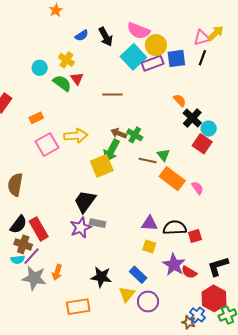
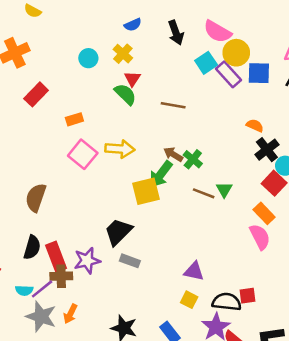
blue semicircle: (82, 35) -> (133, 25), moved
cyan square: (133, 57) -> (206, 63), size x0.7
purple rectangle: (153, 63) -> (229, 74), turned 60
green semicircle: (62, 83) -> (125, 94), moved
orange semicircle: (180, 100) -> (255, 125), turned -32
pink square: (47, 145) -> (83, 154), turned -30
orange rectangle: (172, 179) -> (264, 213), moved, size x0.7
pink semicircle: (197, 188) -> (260, 237), size x1.5
black semicircle: (19, 225) -> (32, 247), turned -30
purple star: (81, 228) -> (87, 261), moved
black semicircle: (175, 228) -> (227, 302), moved
brown cross: (23, 244) -> (61, 276), moved, turned -30

